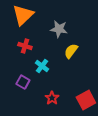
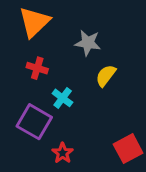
purple square: (23, 82) -> (34, 122), size x1.6
red star: (52, 98) -> (63, 153), moved

